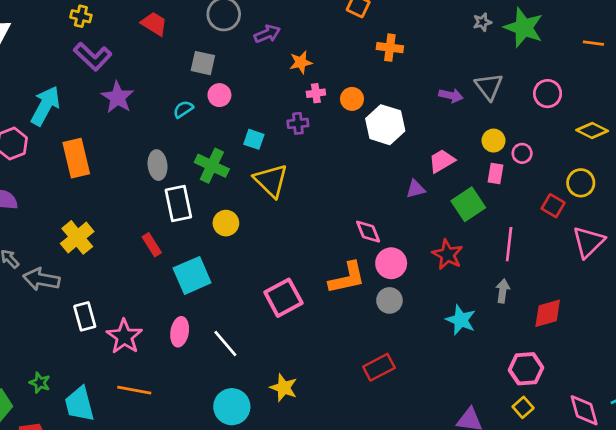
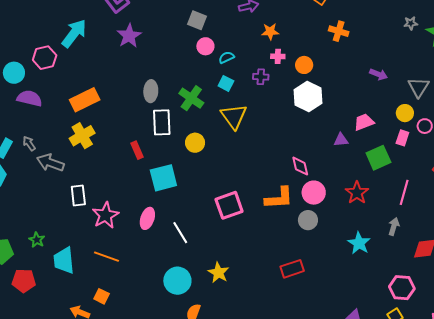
gray triangle: (489, 87) -> (418, 87), moved
cyan semicircle: (183, 109) -> (226, 57), moved
white hexagon: (385, 125) -> (308, 97), moved
orange rectangle: (76, 158) -> (85, 100), moved, turned 68

